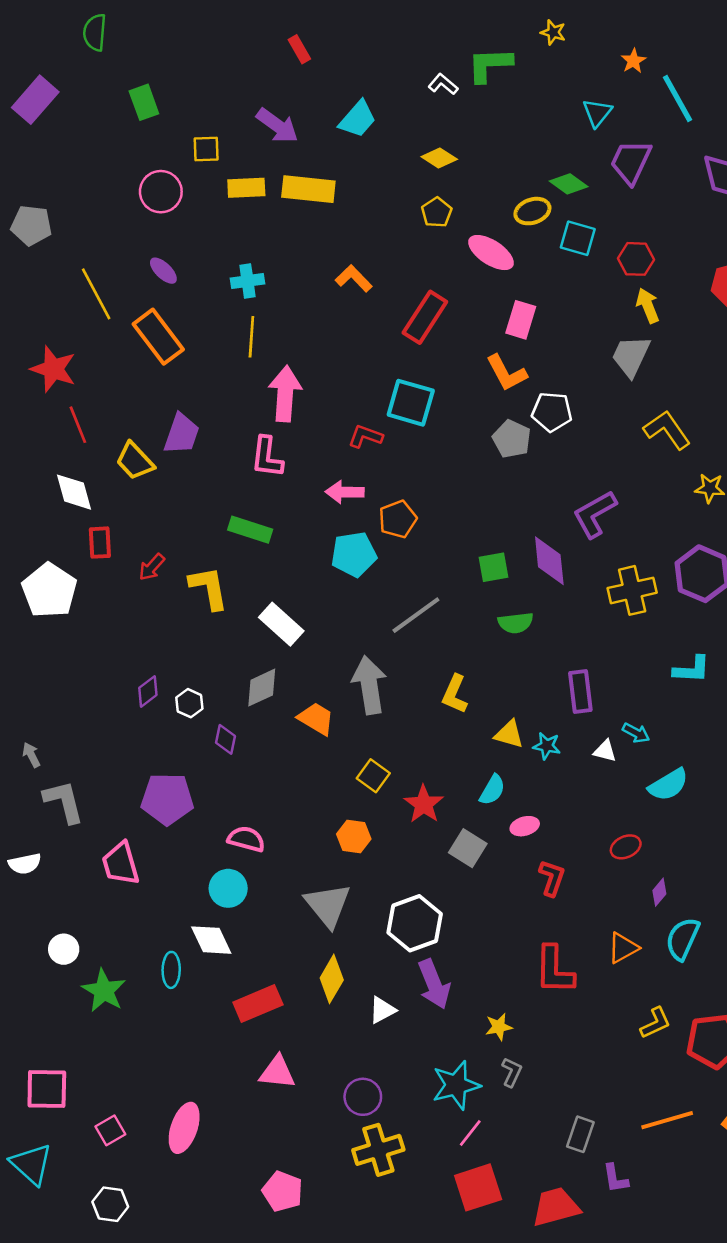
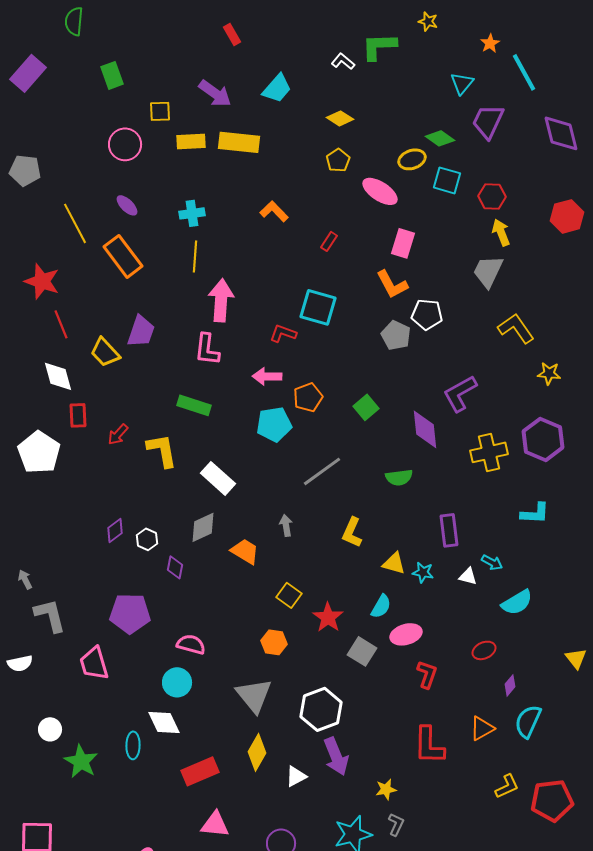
red rectangle: (425, 317) -> (329, 241), size x0.5
green square: (494, 567) -> (366, 407), moved, turned -30
gray arrow: (369, 685) -> (286, 525), size x0.5
pink ellipse: (525, 826) -> (406, 634), size x1.4

